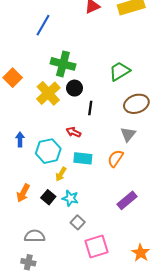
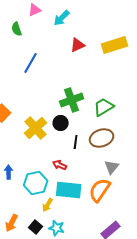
green cross: (63, 64) -> (72, 100), moved, turned -35
brown ellipse: (136, 104) -> (102, 138), moved
cyan rectangle: (83, 158) -> (69, 190), size x1.4
orange semicircle: (115, 158) -> (100, 190), size x1.4

